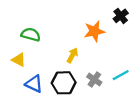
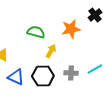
green semicircle: (31, 35) -> (36, 32), moved
gray cross: (94, 79) -> (71, 73), turned -32

